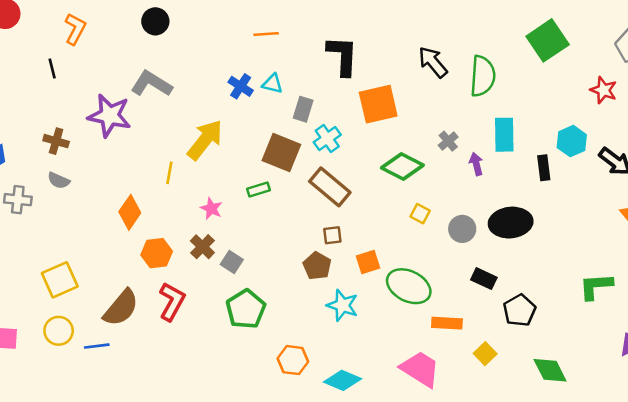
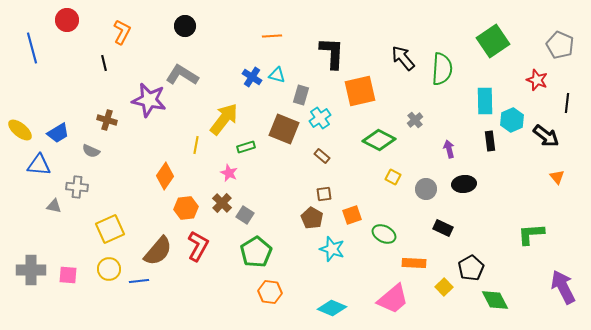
cyan rectangle: (504, 135) -> (485, 101), moved
purple arrow: (476, 164) -> (449, 149), moved
gray semicircle: (59, 181) -> (91, 151), moved
brown rectangle: (330, 187) -> (322, 156), size x0.5
green rectangle: (258, 189) -> (246, 147), moved
gray cross: (18, 200) -> (77, 187), moved
black ellipse: (511, 223) -> (464, 184), size x0.7
green ellipse: (409, 286) -> (384, 234), size x0.7
black pentagon: (520, 310) -> (471, 268), moved
orange hexagon: (293, 360) -> (270, 292), moved
pink trapezoid: (420, 369) -> (393, 299), turned 108

